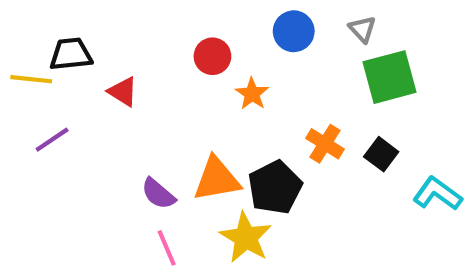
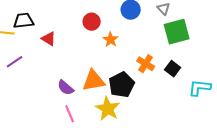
cyan L-shape: (437, 194) -> (200, 88), turned -30

